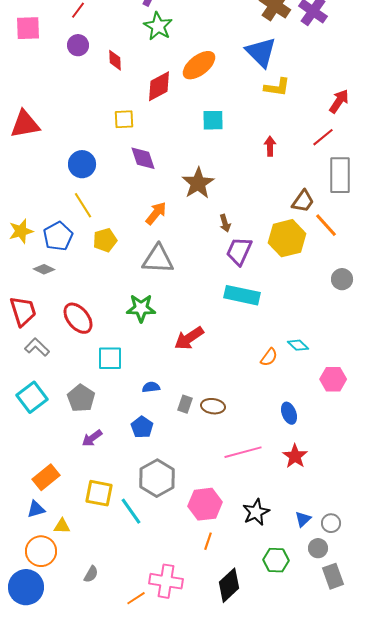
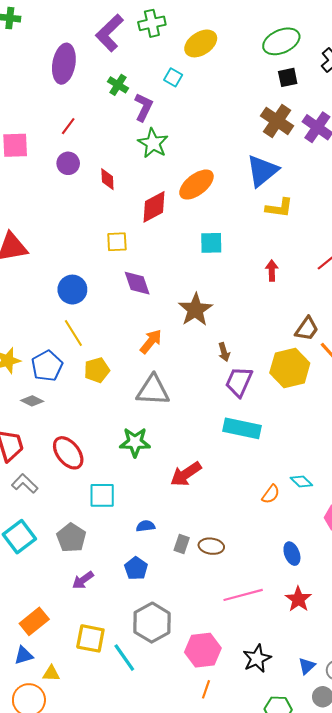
blue triangle: (261, 52) -> (262, 171), turned 36

